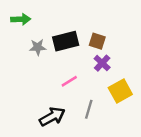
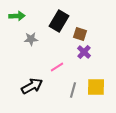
black rectangle: (66, 41) -> (59, 21), moved, turned -45
yellow square: (120, 91) -> (96, 87), moved, turned 30
black arrow: (52, 117) -> (32, 86), moved

